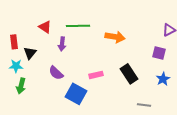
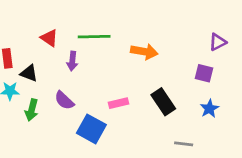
black triangle: (30, 53) -> (29, 73), turned -48
green arrow: (21, 86) -> (32, 110), moved

